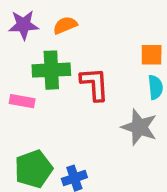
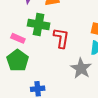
green pentagon: (34, 169) -> (18, 60), moved, turned -30

